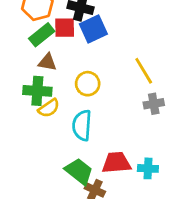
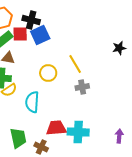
yellow circle: (88, 84) -> (48, 73), moved
cyan cross: (148, 168) -> (78, 132), size x1.5
green trapezoid: (79, 171) -> (18, 138), moved, turned 40

